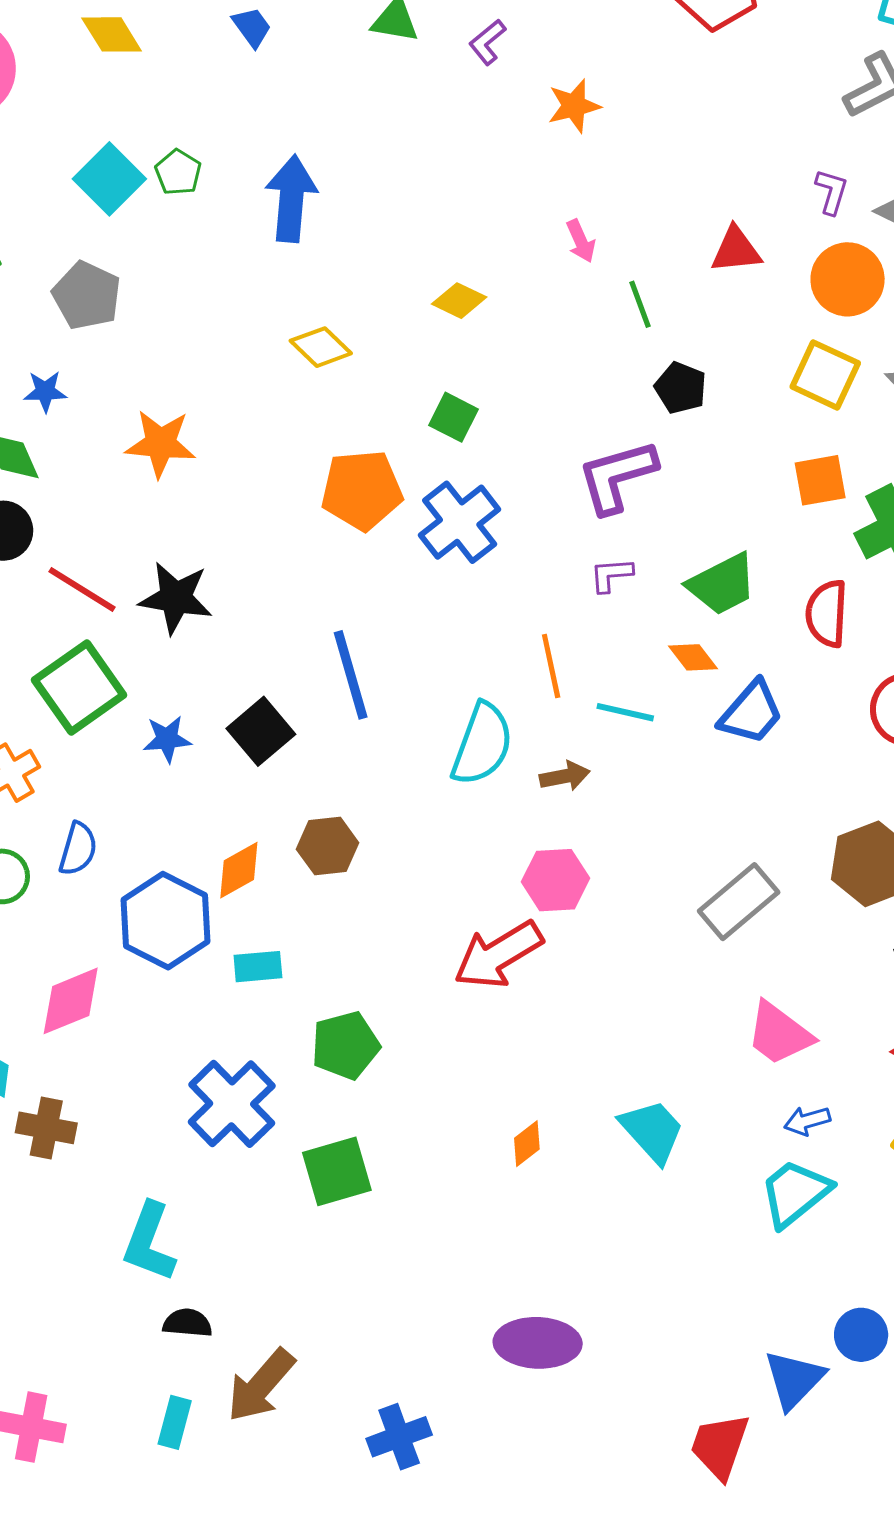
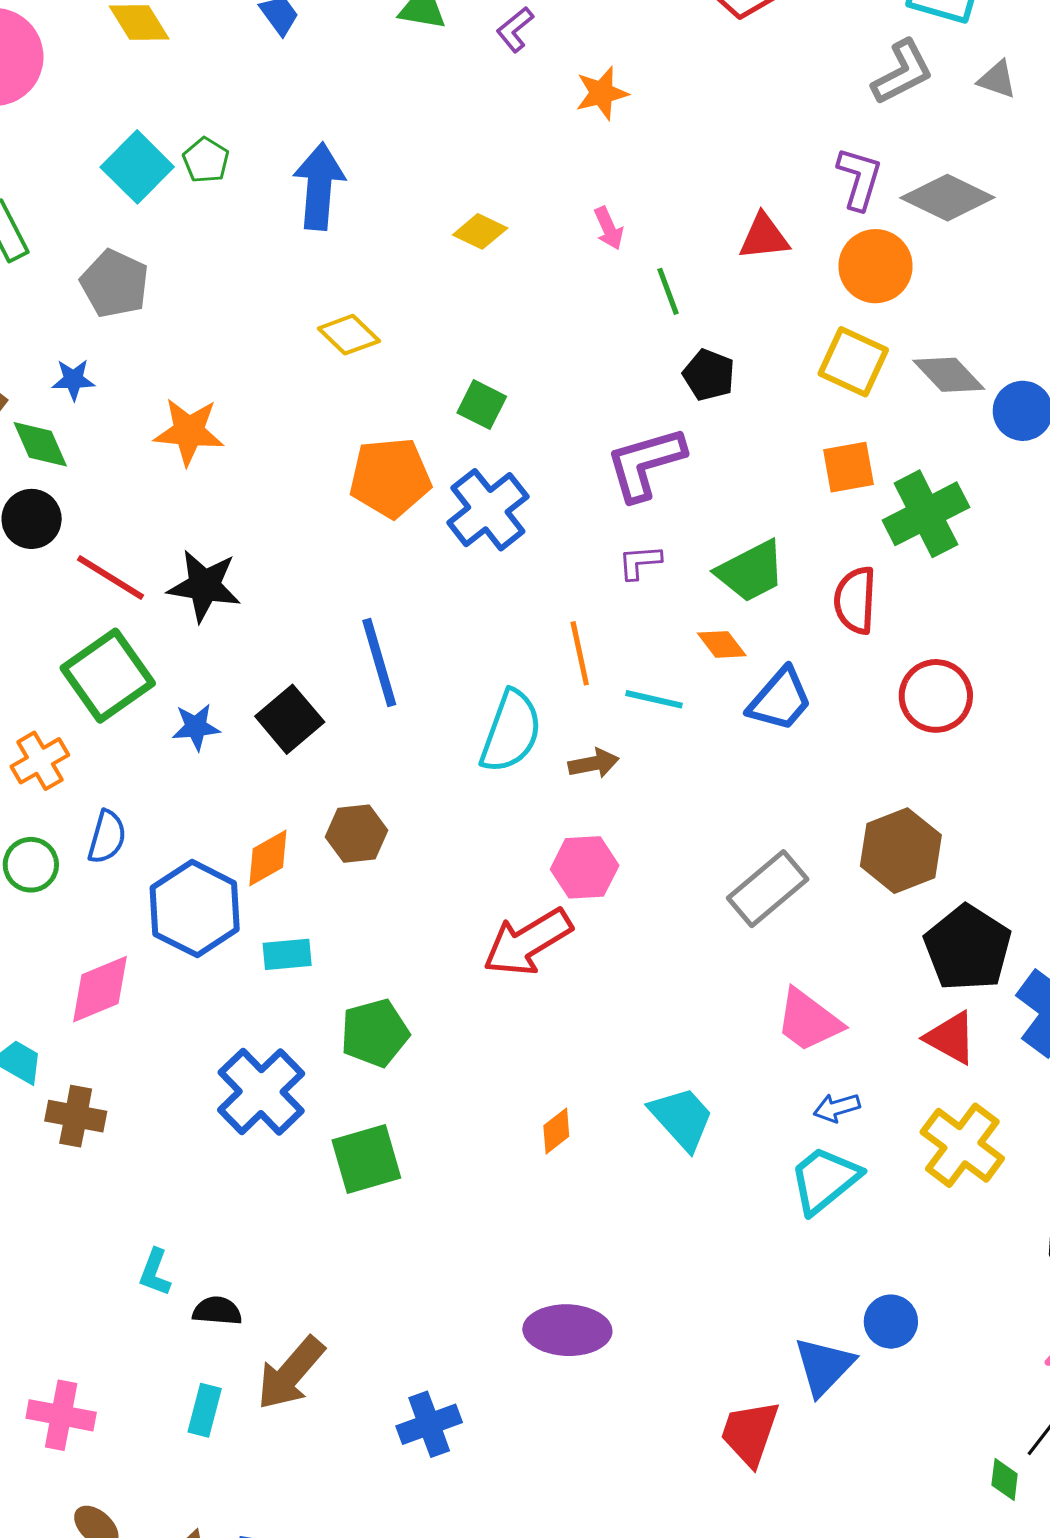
purple L-shape: (832, 192) -> (859, 178), size x1.4
yellow diamond: (459, 301) -> (480, 231), moved
cyan L-shape: (149, 1242) -> (155, 1272), moved, size x0.6

